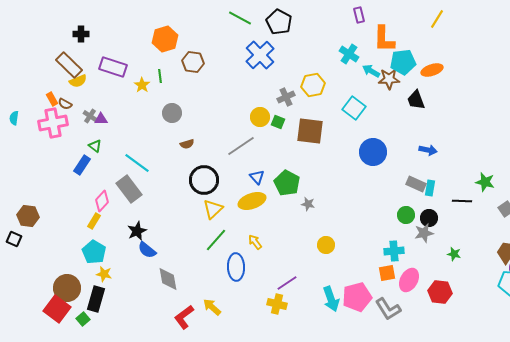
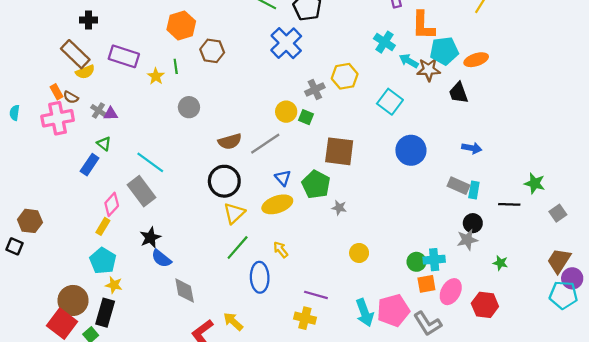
brown square: (310, 131) -> (339, 151), moved
brown semicircle: (187, 144) -> (230, 141), moved, size x1.5
green circle: (406, 215) -> (416, 262), moved
purple line: (287, 283) -> (316, 295), turned 50

